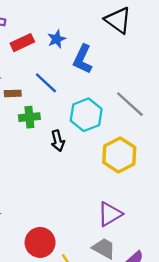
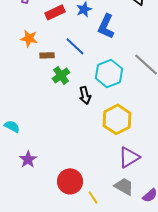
green cross: (29, 117) -> (61, 75), turned -30
yellow hexagon: (119, 155) -> (117, 119), moved

